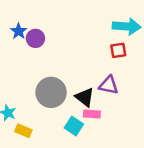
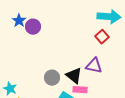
red square: (118, 50) -> (102, 37), turned -32
gray circle: (51, 92) -> (52, 78), moved, size x0.6

